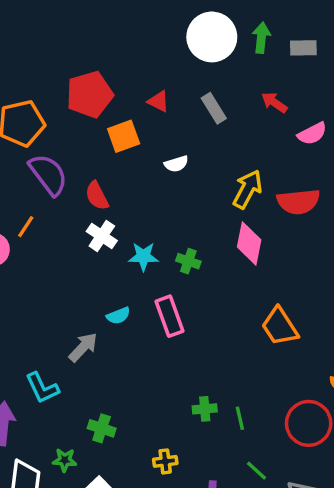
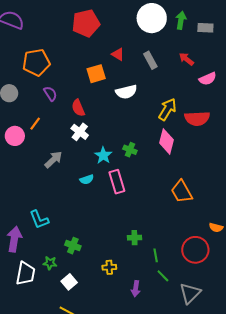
red pentagon: (90, 95) -> (86, 23), moved
white semicircle: (176, 164) -> (126, 92), size x1.5
purple semicircle: (48, 174) -> (50, 94), size x0.6
cyan star: (143, 256) -> (103, 155), moved, turned 30
gray arrow: (83, 347) -> (53, 160), moved
green line: (240, 418) -> (156, 255), moved

